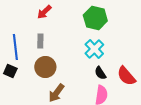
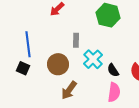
gray rectangle: (40, 41) -> (76, 40), moved
cyan cross: (94, 49) -> (93, 59), moved

